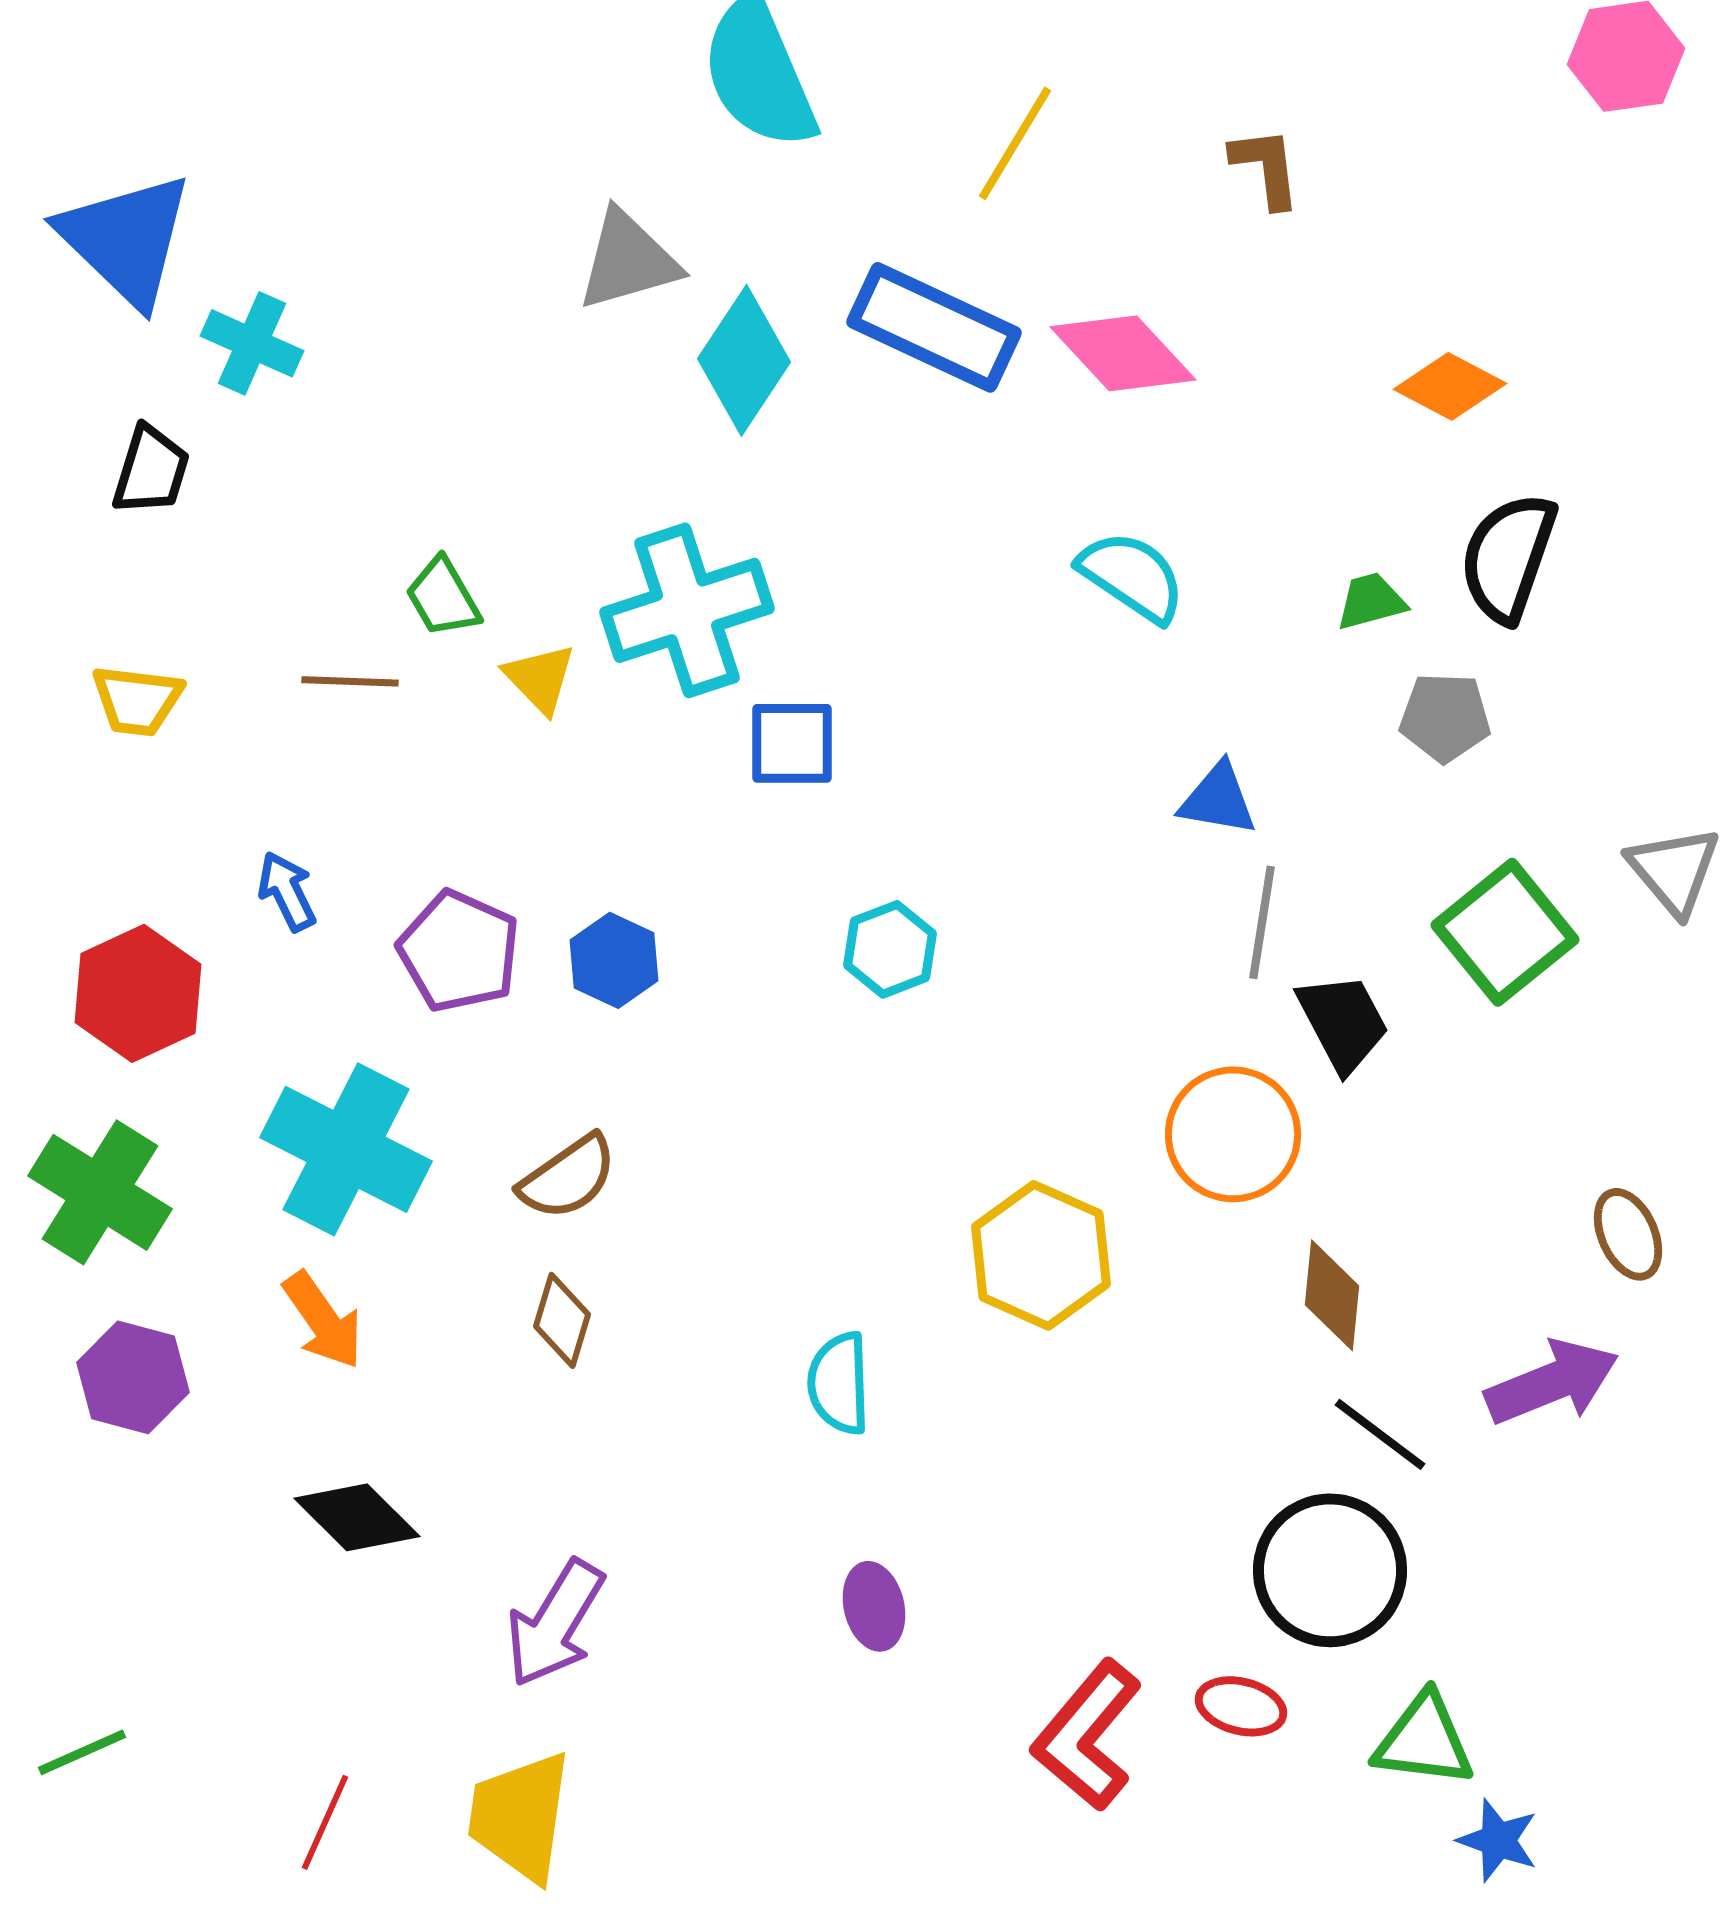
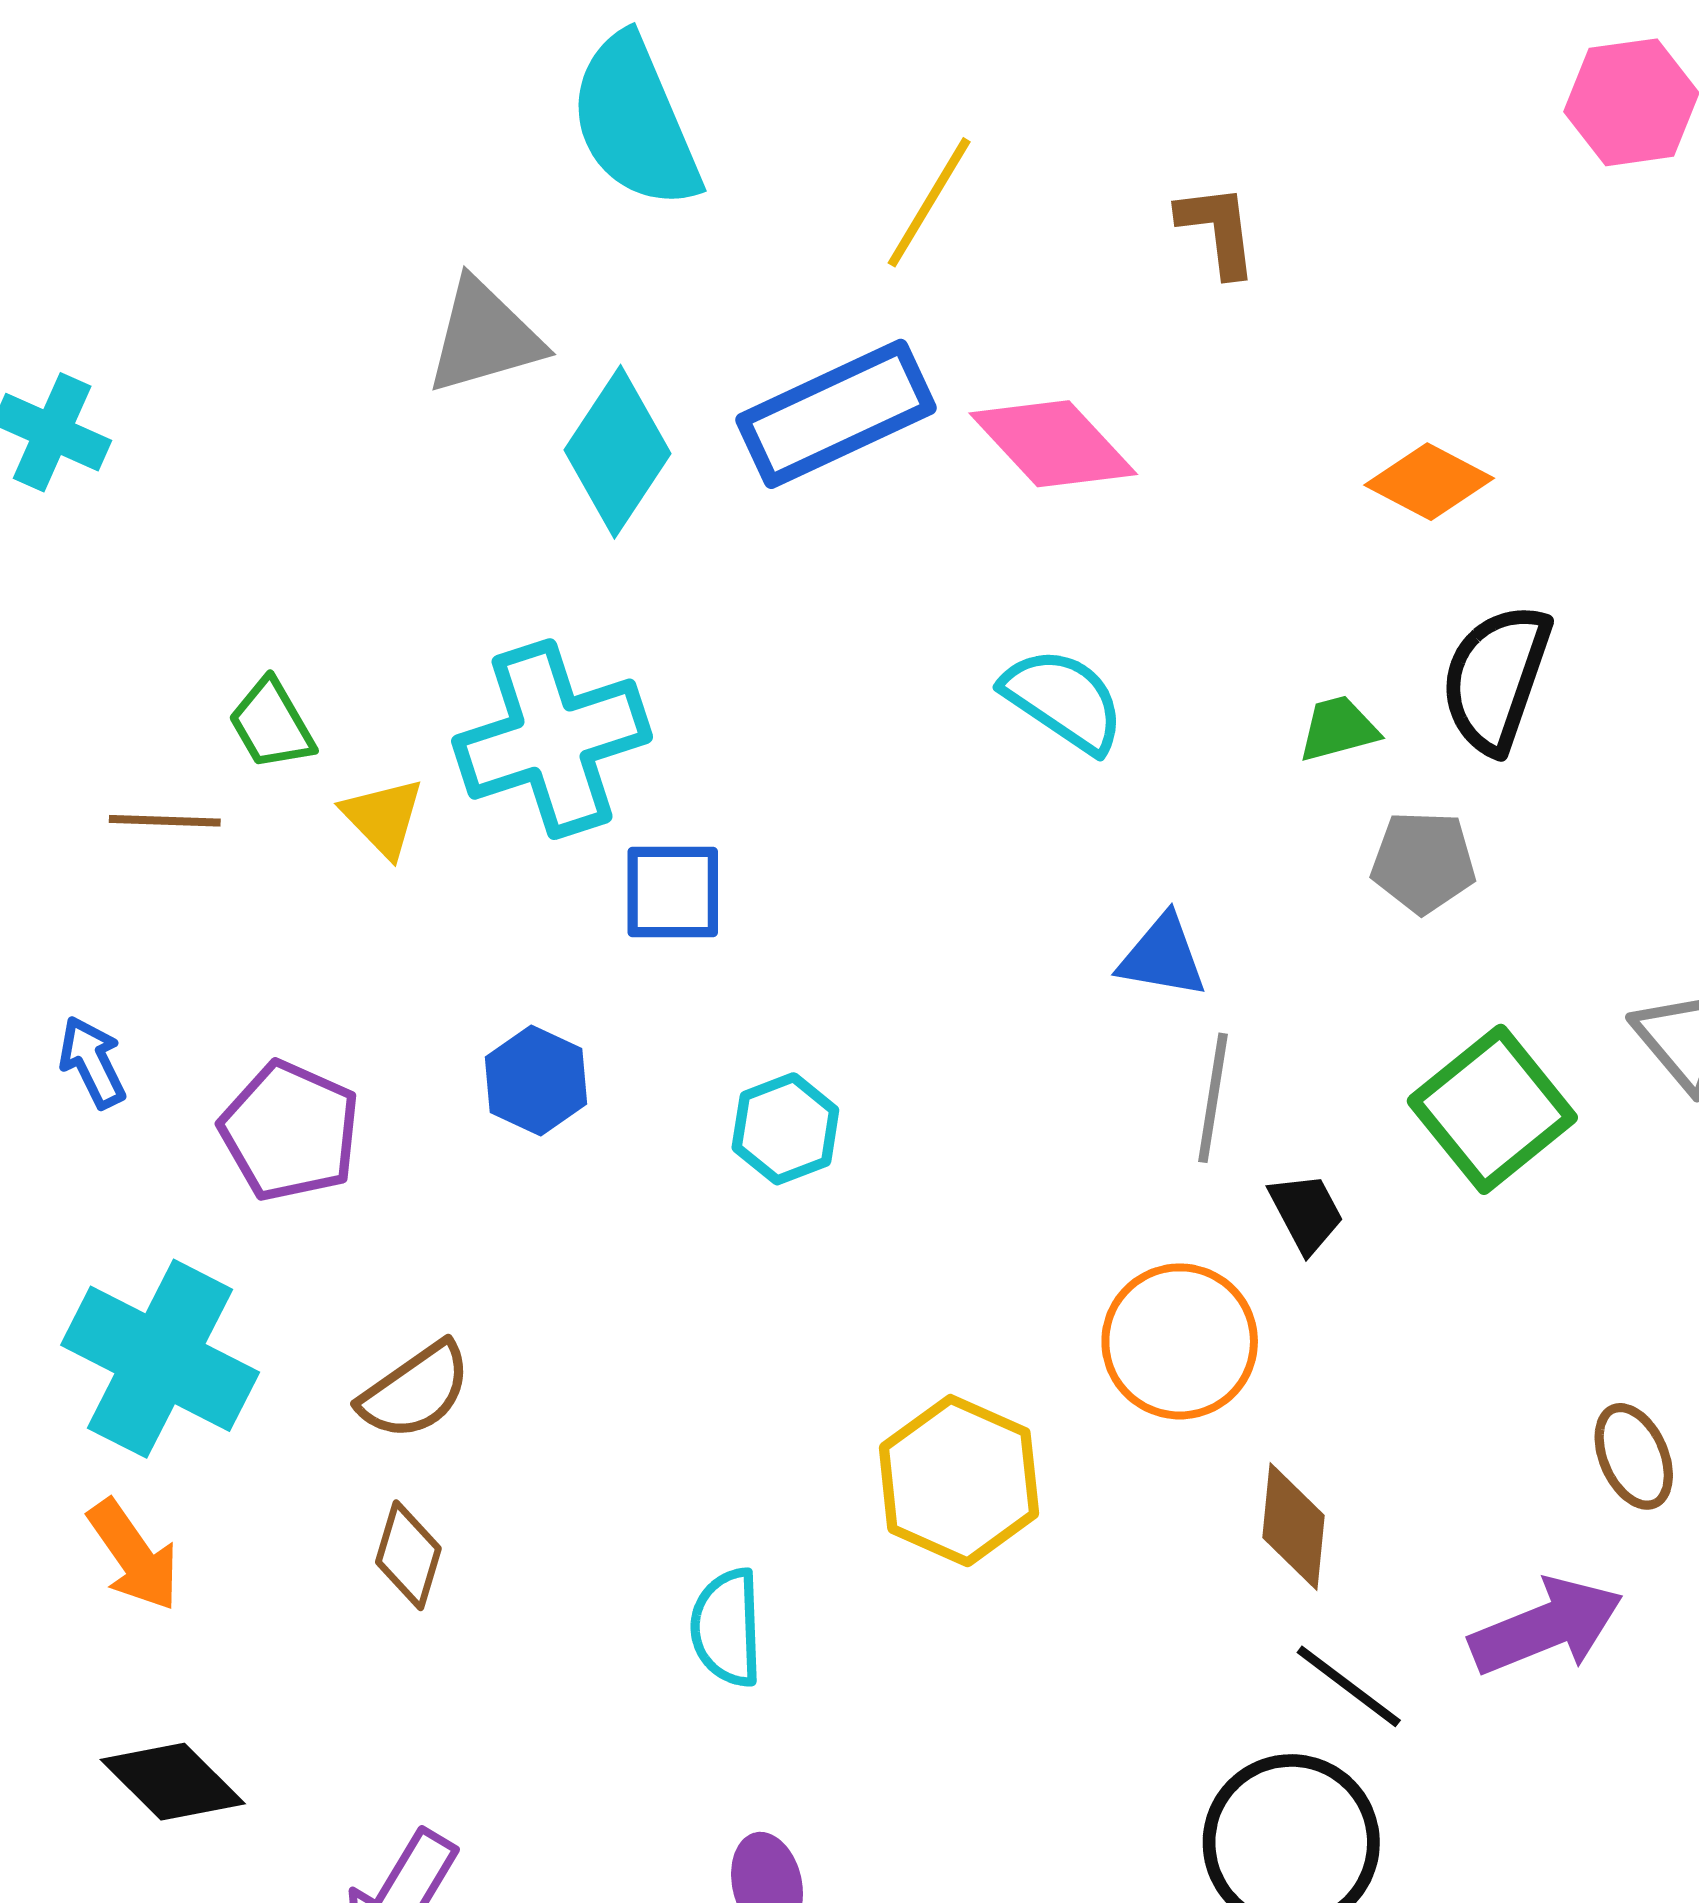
blue rectangle: (934, 327) -> (836, 414), turned -50
blue hexagon: (614, 960) -> (536, 1081), moved
black trapezoid: (1343, 1022) -> (1306, 1213), size x0.7

